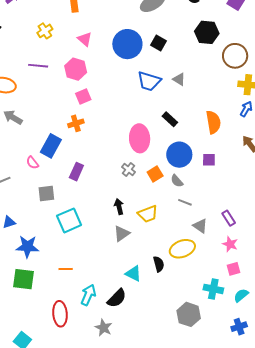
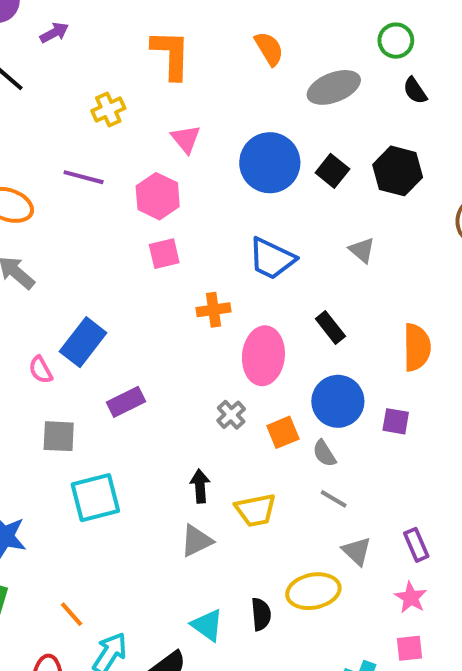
black hexagon: (207, 32) -> (398, 171), moved
blue trapezoid: (149, 81) -> (272, 259), moved
orange cross: (76, 123) -> (213, 310), moved
purple rectangle: (76, 172) -> (126, 402), turned 30
orange line: (66, 269) -> (72, 614), moved, turned 40

